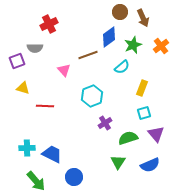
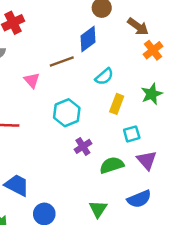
brown arrow: (143, 18) -> (138, 27), moved, turned -30
green star: (133, 45) -> (152, 94), moved
yellow rectangle: (142, 88) -> (117, 104), moved
green triangle: (118, 162) -> (98, 209), moved

